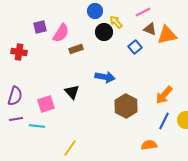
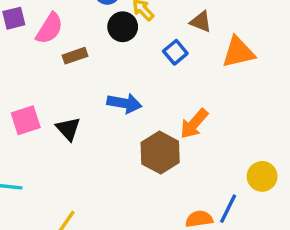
orange triangle: (167, 35) -> (238, 52), moved
orange arrow: (164, 95) -> (194, 124), moved
pink square: (46, 104) -> (26, 120), moved
blue line: (164, 121) -> (228, 209), moved

